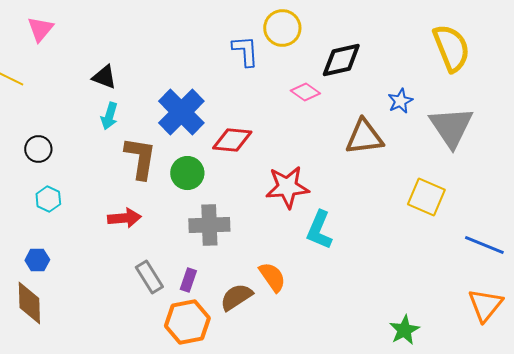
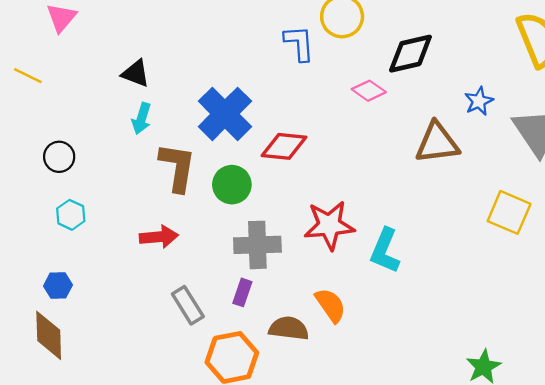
red star: (287, 187) -> (329, 225), moved
purple rectangle: (188, 280) -> (242, 292), moved
brown semicircle: (236, 297) -> (289, 328), turned 40

